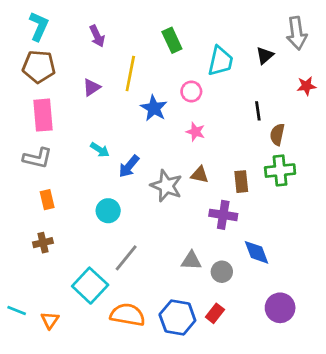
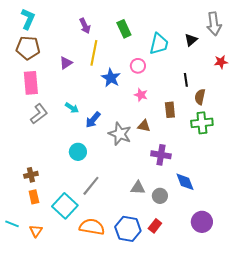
purple arrow: (97, 36) -> (85, 26), moved
gray L-shape: (37, 158) -> (39, 114), moved, turned -50
brown rectangle: (241, 182) -> (170, 110), moved
orange rectangle: (47, 200) -> (34, 197), moved

